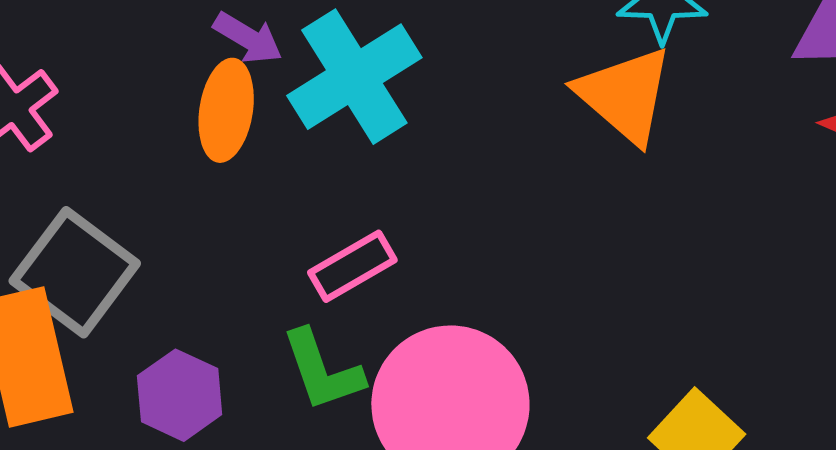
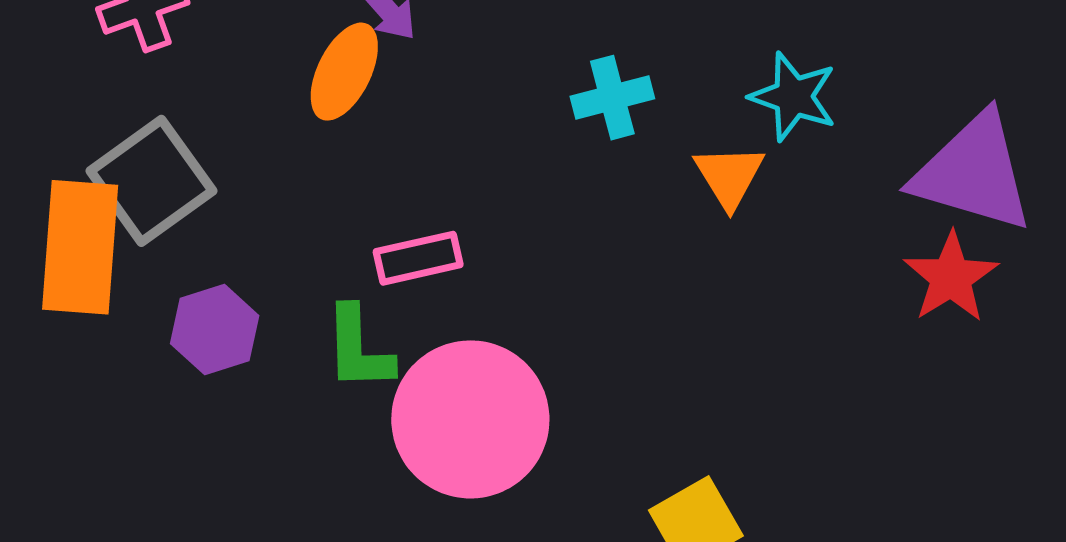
cyan cross: (354, 77) -> (612, 98), moved, size x0.6
orange triangle: (625, 95) -> (729, 176), size x0.7

